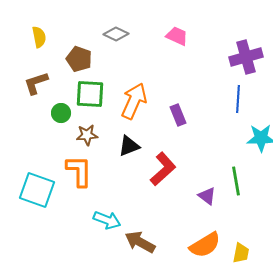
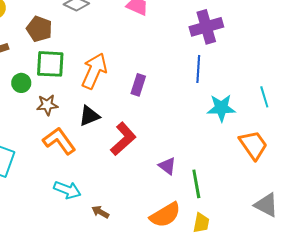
purple rectangle: (178, 115) -> (138, 85), turned 40
orange L-shape: (79, 171) -> (59, 141), moved, turned -36
green line: (236, 181) -> (196, 184), moved
brown arrow: (140, 242) -> (100, 212), size x0.6

